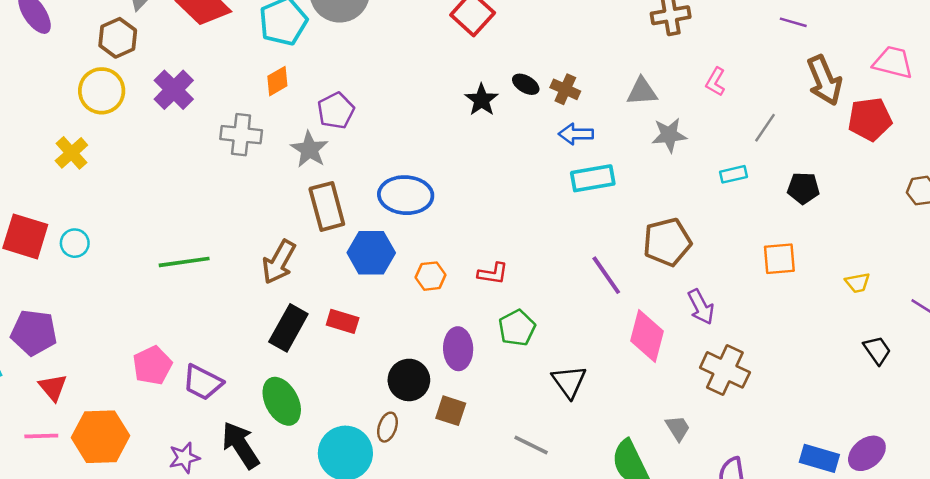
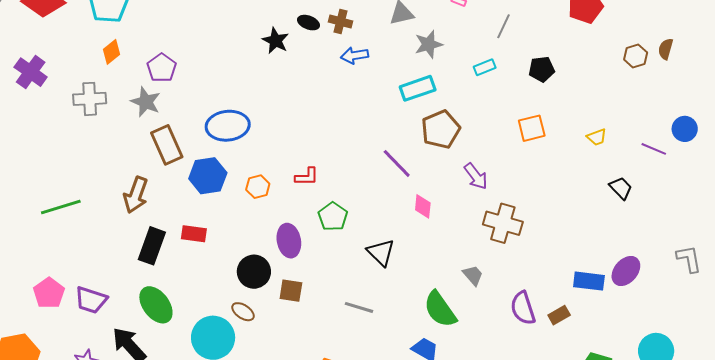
cyan rectangle: (593, 178) -> (418, 88), moved
pink diamond: (647, 336) -> (423, 206), moved, size x0.6
brown ellipse: (387, 427) -> (243, 312), turned -65

